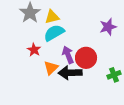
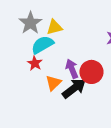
cyan semicircle: (54, 33) -> (42, 45), moved
black arrow: (70, 73) -> (74, 88), turned 145

